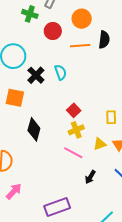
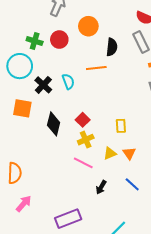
green cross: (30, 14) -> (35, 41), moved
orange line: (80, 46) -> (96, 68), moved
black diamond: (34, 129) -> (54, 124), moved

